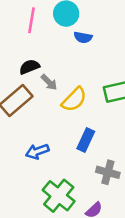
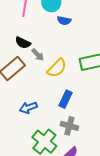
black semicircle: (29, 67) -> (23, 43), turned -133
gray cross: (108, 172) -> (69, 126), moved

